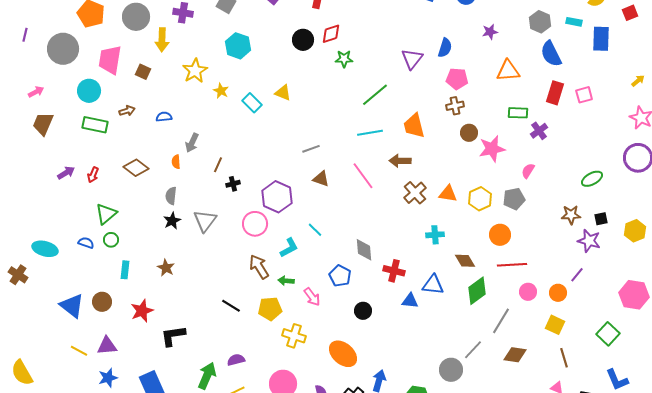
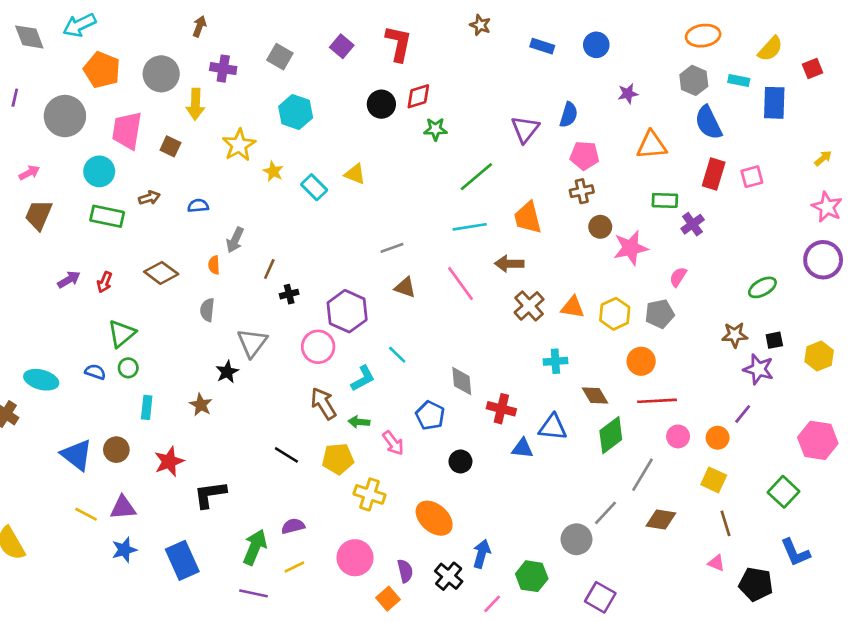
black star: (172, 221) -> (227, 372), moved

